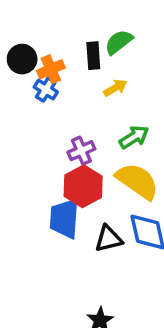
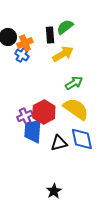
yellow arrow: (115, 88) -> (63, 54), size x1.5
purple cross: (81, 151) -> (25, 116), moved

